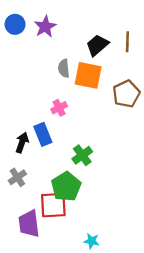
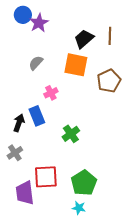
blue circle: (15, 24) -> (23, 15), moved
gray semicircle: (64, 68) -> (36, 63), moved, turned 49
green pentagon: (66, 187) -> (84, 183), moved

